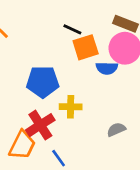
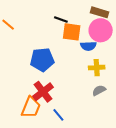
orange square: (86, 47) -> (72, 32), turned 30
yellow cross: (71, 107) -> (97, 68), moved

